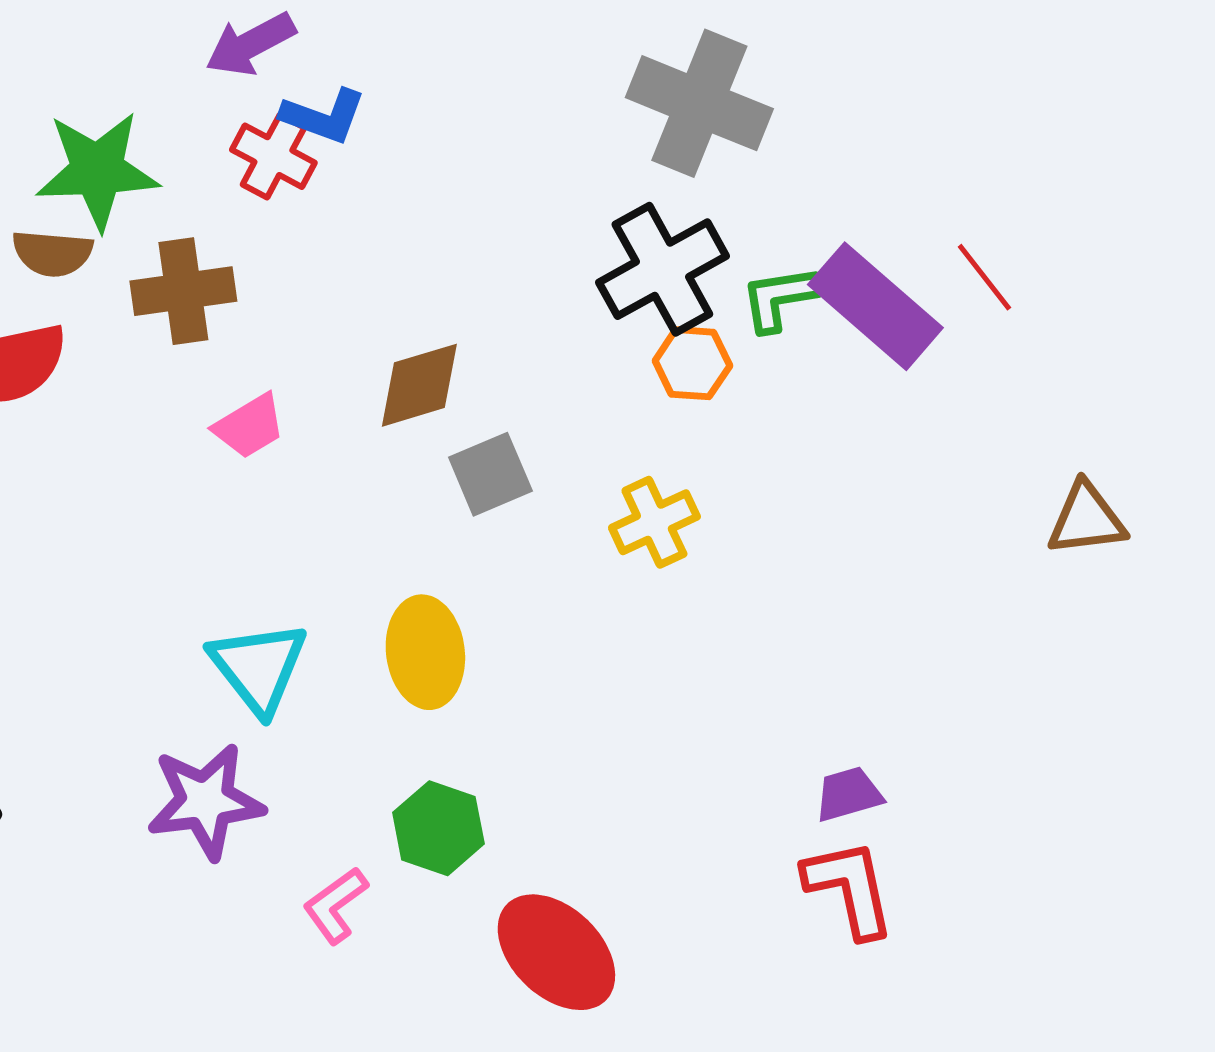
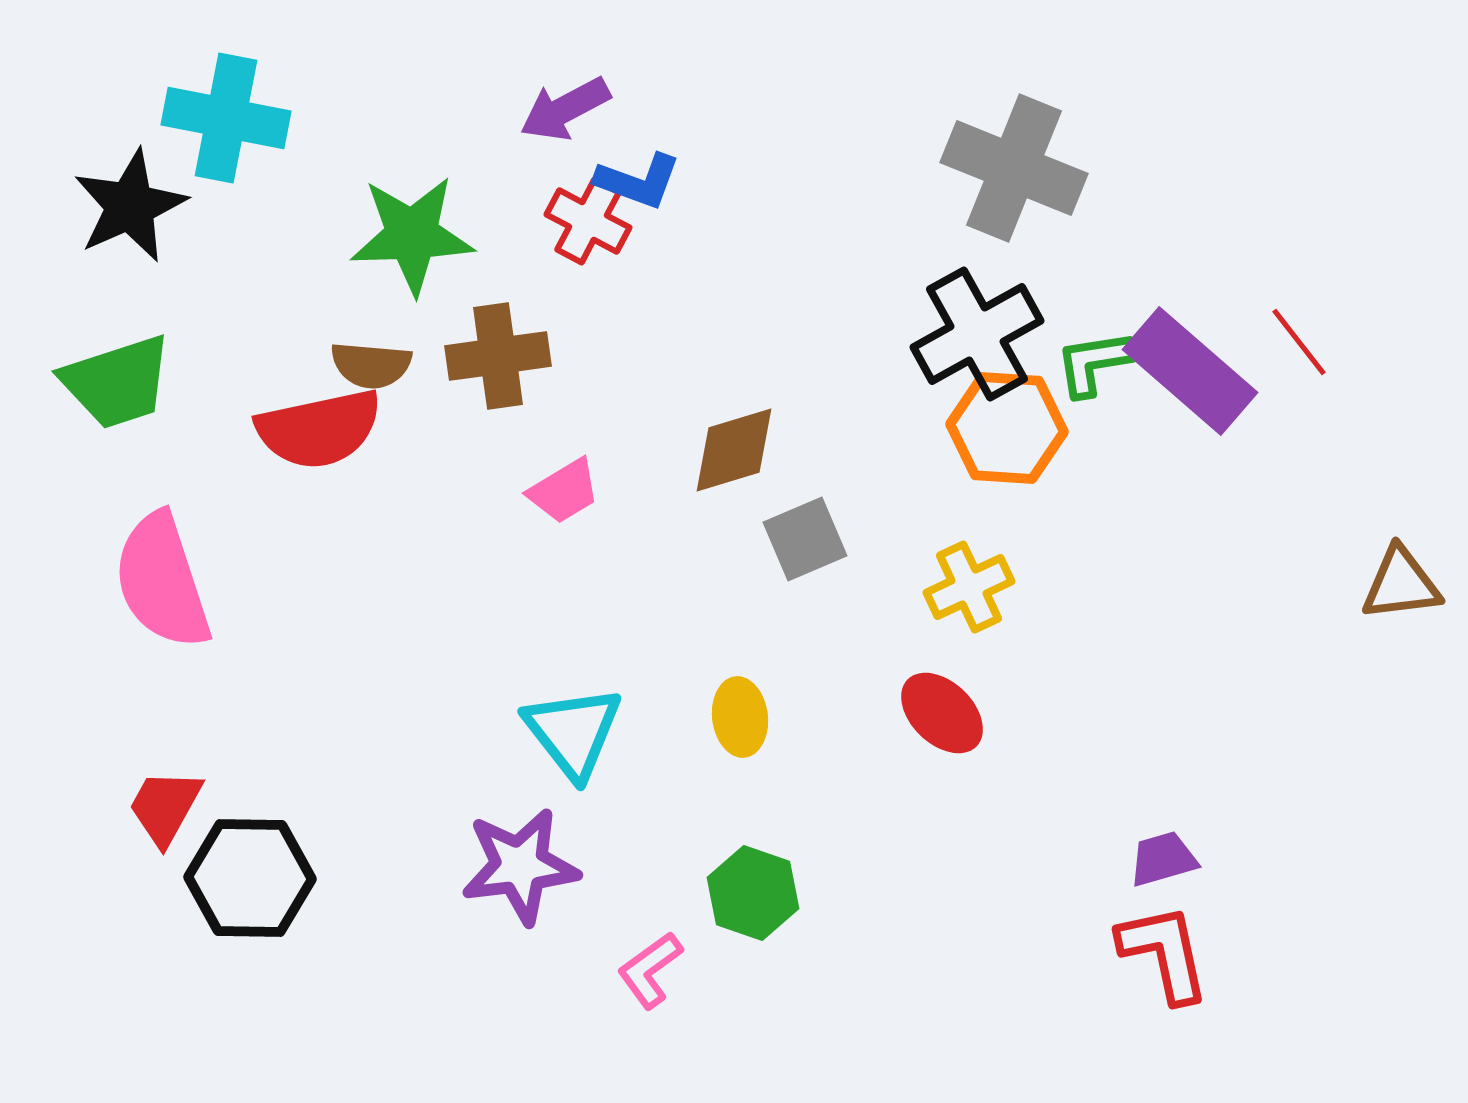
brown semicircle: (52, 253) -> (371, 365), moved
orange hexagon: (692, 363) -> (1007, 428), size x1.5
yellow ellipse: (425, 652) -> (740, 717), size x0.7
red ellipse: (556, 952) -> (942, 713), moved, size x0.7

